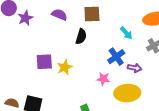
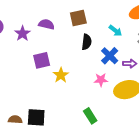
purple star: (25, 18) -> (22, 33), moved
black semicircle: (81, 37) -> (87, 42), moved
purple square: (44, 62) -> (42, 60), moved

